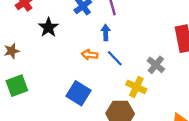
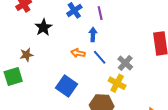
brown star: (12, 51) -> (27, 55), moved
gray cross: (156, 65) -> (125, 63), moved

